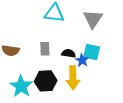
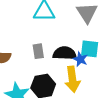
black semicircle: (69, 53) -> (65, 53), size x1.5

